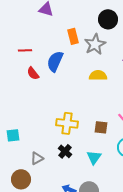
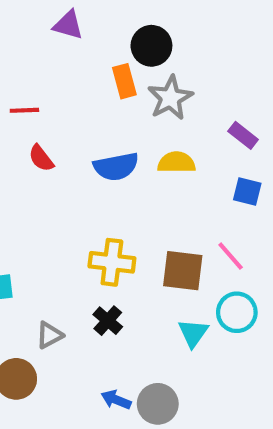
black circle: (108, 19) -> (151, 46), moved
blue semicircle: (55, 61) -> (116, 167), moved, turned -125
brown square: (101, 127) -> (183, 271), size x1.5
cyan triangle: (94, 157) -> (193, 333), moved

